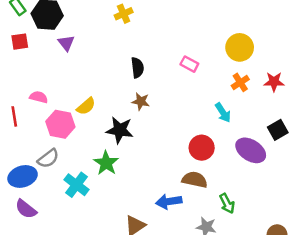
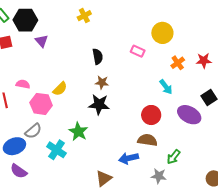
yellow circle: (240, 47) -> (162, 33), moved
black star: (120, 130) -> (99, 104), moved
green arrow: (227, 203) -> (174, 157), turned 70

